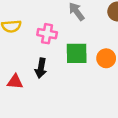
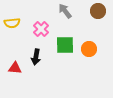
pink cross: (47, 34) -> (41, 29), turned 35

